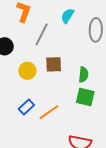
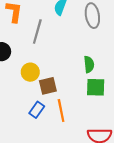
brown square: (54, 64) -> (48, 86), moved
orange line: (49, 112) -> (61, 110), turned -55

